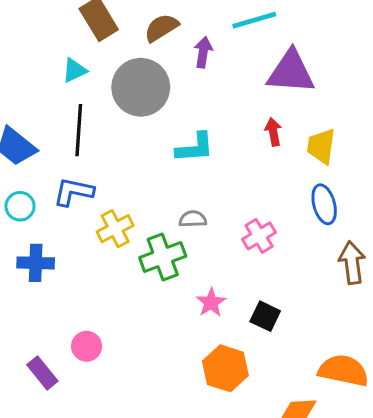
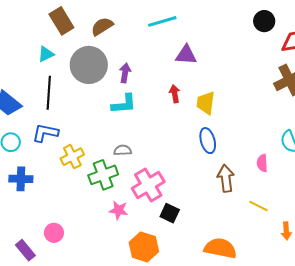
purple arrow: (203, 52) -> (125, 73), moved
purple triangle: (291, 72) -> (186, 55), size x0.7
pink cross: (259, 236) -> (148, 185), moved, size x1.5
pink star: (211, 303) -> (119, 210), moved, turned -30

